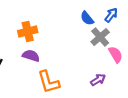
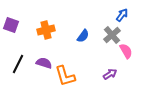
blue semicircle: (87, 18) -> (83, 36), moved, turned -104
purple semicircle: (31, 56) -> (44, 63), moved

